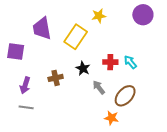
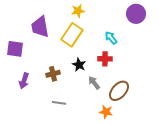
yellow star: (99, 16) -> (78, 11), moved
cyan arrow: (130, 62) -> (111, 38), moved
gray line: (26, 107) -> (59, 103), moved

